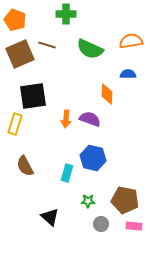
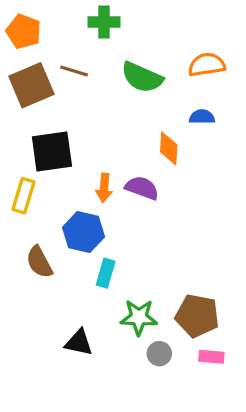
blue hexagon: (93, 158) -> (84, 232), moved
green star: (88, 201) -> (139, 317), size x1.6
black triangle: (50, 217) -> (79, 343), turned -30

